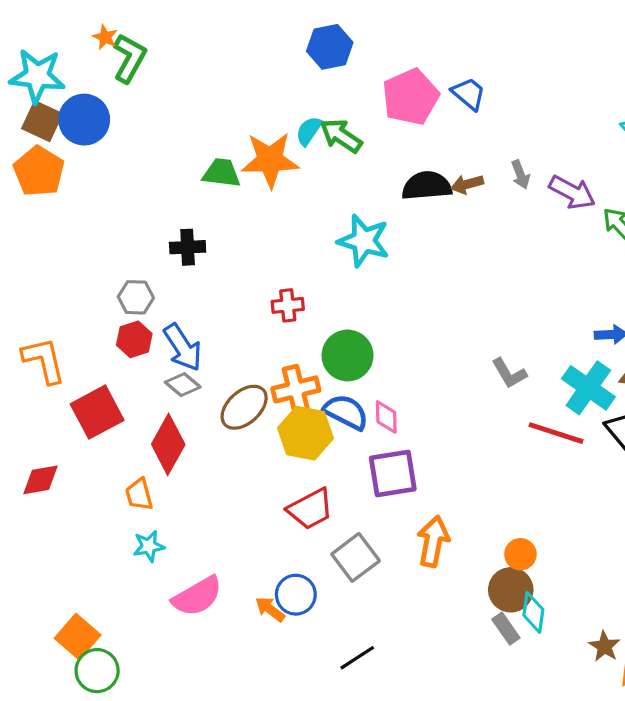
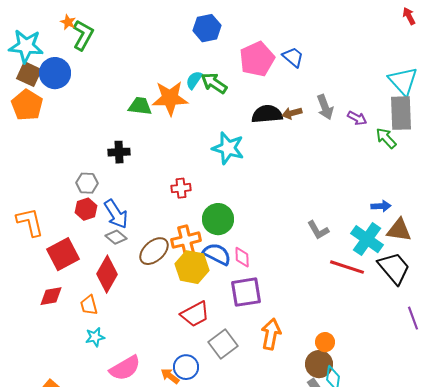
gray arrow: (520, 175) -> (325, 107), size x1.4
purple arrow: (572, 192) -> (357, 118), size x0.7
red diamond: (41, 480) -> (51, 296), moved

